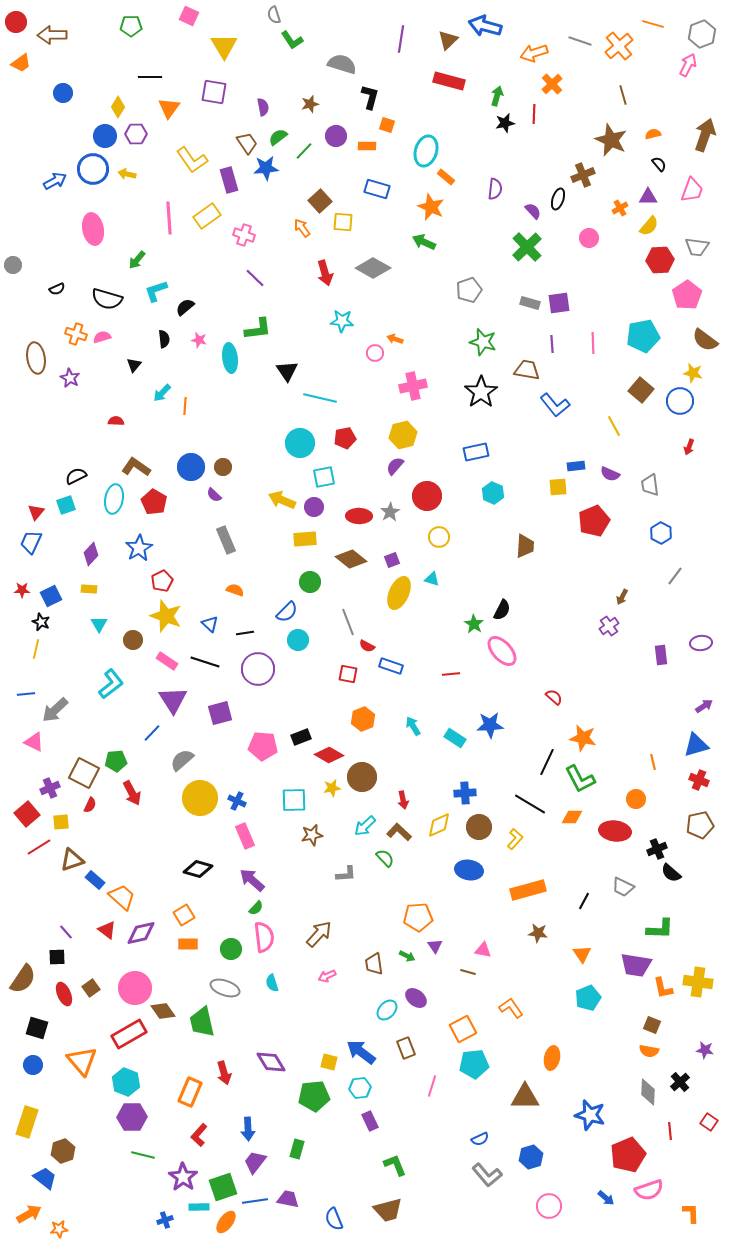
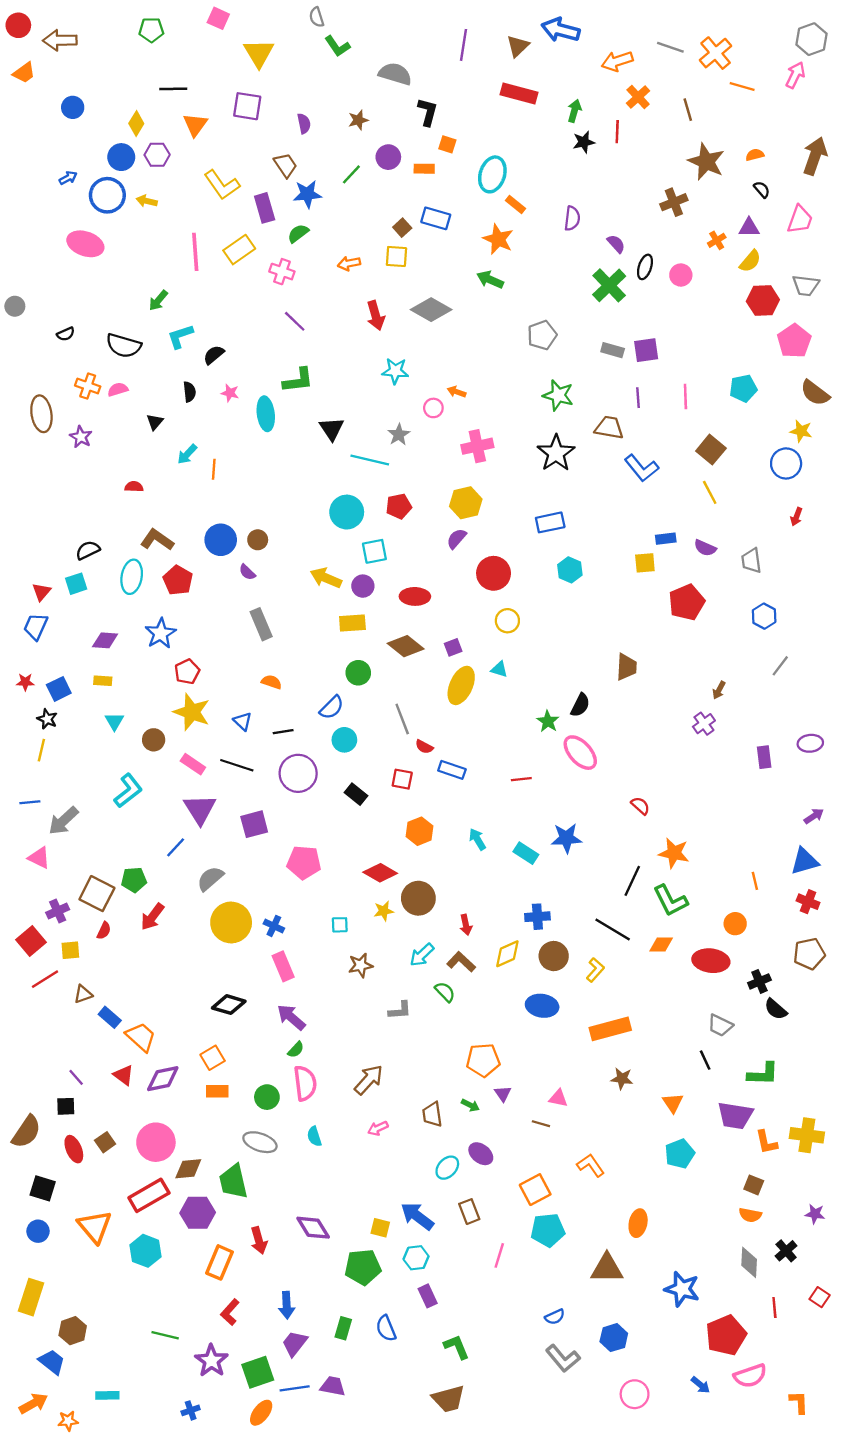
orange line: (653, 24) -> (742, 87), moved
brown line: (623, 95) -> (688, 110), moved
green semicircle: (278, 137) -> (298, 233), moved
blue arrow: (55, 181) -> (68, 178), moved, size x0.7
black ellipse: (558, 199) -> (645, 267), moved
brown square: (320, 201) -> (402, 228), moved, size x0.7
orange arrow: (302, 228) -> (349, 263), turned -66
pink ellipse: (93, 229) -> (85, 244), moved, turned -60
cyan pentagon: (643, 336) -> (743, 388), size x0.7
brown square: (641, 390) -> (711, 450), moved
gray star: (390, 512) -> (399, 435), moved
brown trapezoid: (525, 546) -> (626, 667), moved
purple diamond: (91, 554) -> (105, 640), turned 50
black rectangle: (301, 737) -> (356, 794), moved, turned 60
red arrow: (132, 793) -> (152, 917), turned 65
cyan square: (294, 800) -> (340, 925), size x0.6
brown triangle: (72, 860) -> (83, 994), size x0.7
black line: (584, 901) -> (705, 1060), moved, turned -54
brown diamond: (163, 1011) -> (188, 1169), turned -60
purple hexagon: (132, 1117) -> (198, 1213), moved
cyan rectangle: (199, 1207) -> (107, 1395), moved
blue semicircle: (334, 1219) -> (386, 1328), moved

